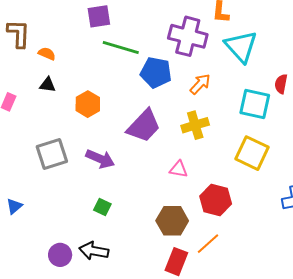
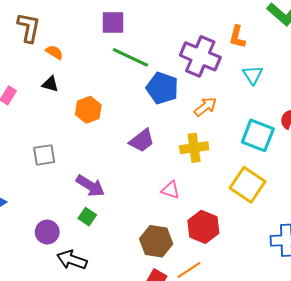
cyan triangle: (241, 46) -> (253, 75), size x0.6
purple trapezoid: (144, 126) -> (142, 141), size x0.7
gray square: (52, 154) -> (44, 155), size x0.7
purple arrow: (100, 159) -> (90, 186), moved
purple circle: (60, 255) -> (47, 232), moved

